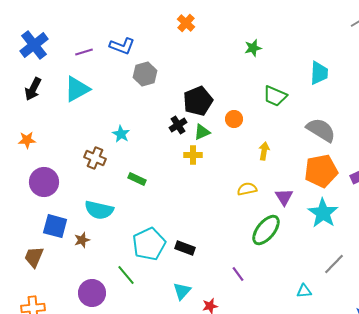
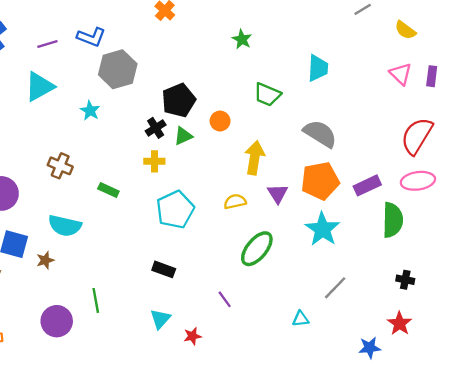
green star: (253, 48) -> (242, 39), turned -30
gray hexagon: (145, 74) -> (118, 69), size x1.4
cyan star: (121, 134) -> (90, 111), moved
yellow arrow: (264, 151) -> (255, 158), size x1.6
yellow cross: (193, 155) -> (154, 161), moved
purple triangle: (284, 197) -> (278, 193), moved
cyan pentagon: (149, 244) -> (175, 210), moved
green line: (126, 275) -> (96, 300), turned 30

